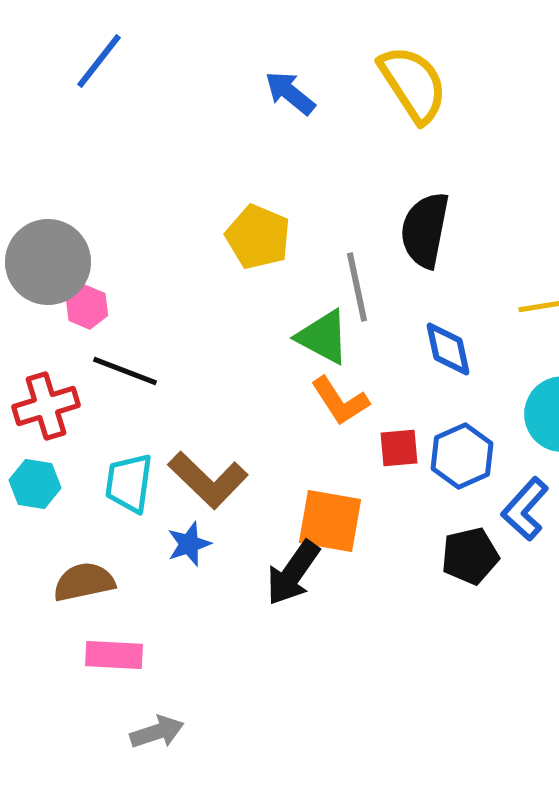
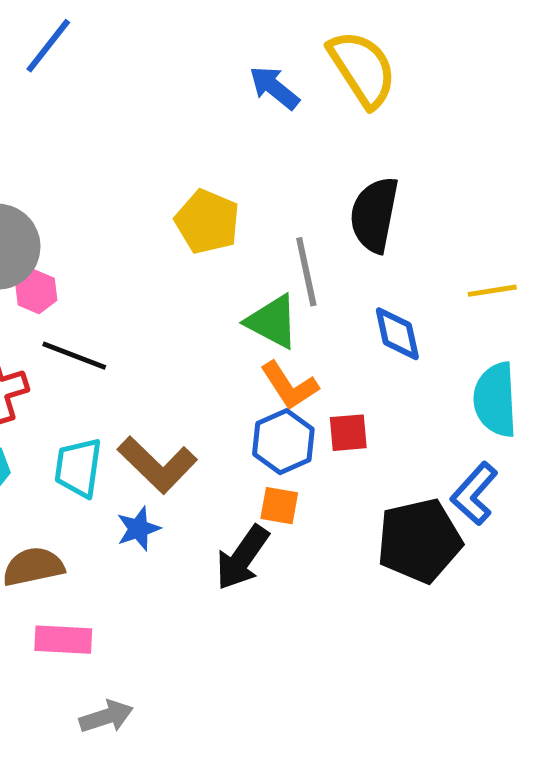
blue arrow: (290, 93) -> (274, 88), moved
blue hexagon: (462, 456) -> (283, 442), moved
orange square: (330, 521) -> (279, 506), size x0.6
black pentagon: (470, 556) -> (419, 541), size x1.5

